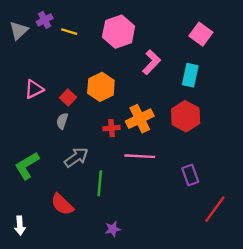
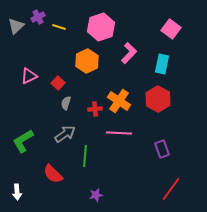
orange hexagon: (101, 87) -> (87, 61), moved
orange cross: (140, 119) -> (119, 101), turned -30
gray semicircle: (62, 121) -> (66, 103), moved
red line: (215, 209) -> (171, 189), moved

